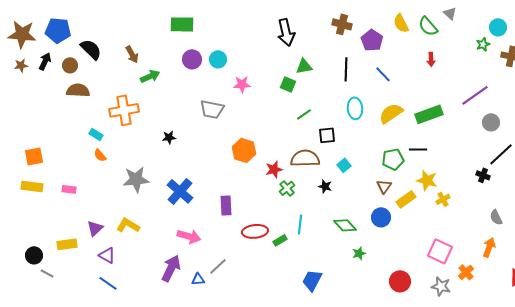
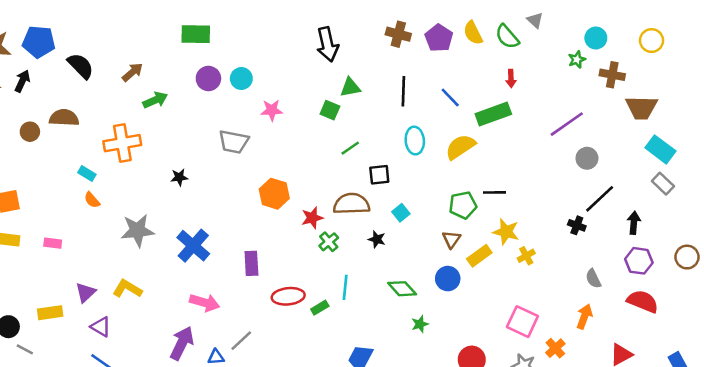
purple pentagon: (372, 40) -> (439, 38), moved
brown arrow: (132, 54) -> (132, 72), turned -102
brown circle: (70, 65) -> (30, 132), moved
green rectangle: (429, 114) -> (493, 114), moved

